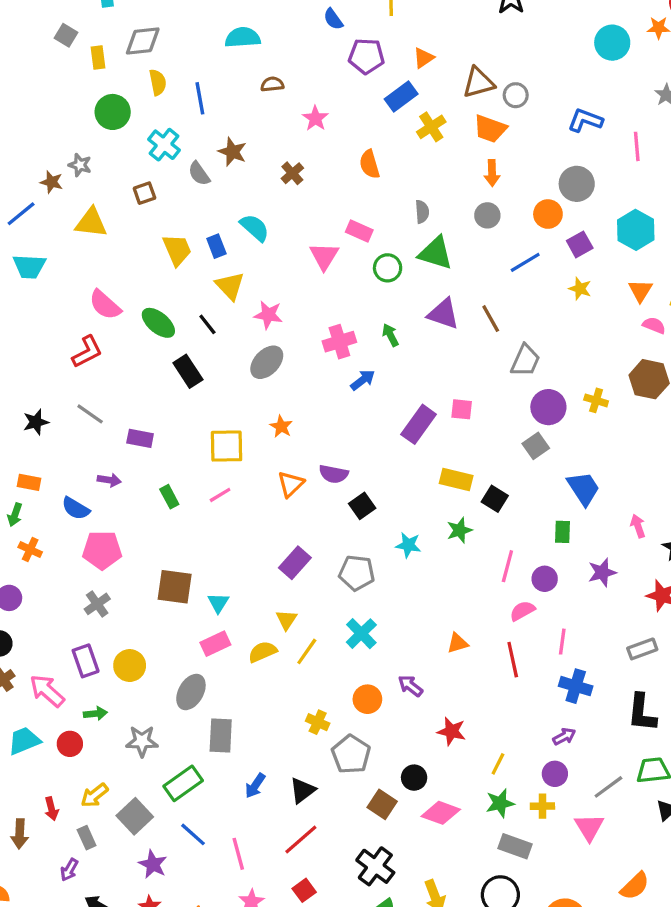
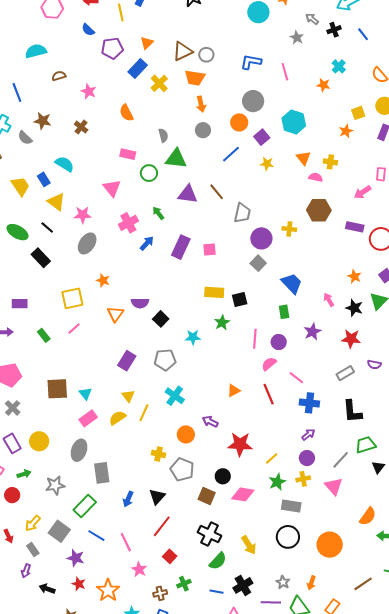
pink triangle: (324, 256) -> (112, 188), moved
purple rectangle: (419, 424) -> (181, 247), moved
black square: (495, 499) -> (240, 300), turned -35
pink line: (562, 642) -> (296, 378), turned -49
red star: (452, 731) -> (240, 444), size x1.4
yellow line: (498, 764) -> (272, 459), turned 32

